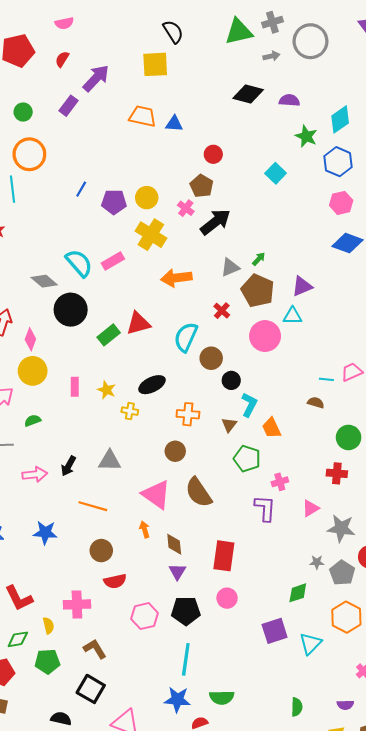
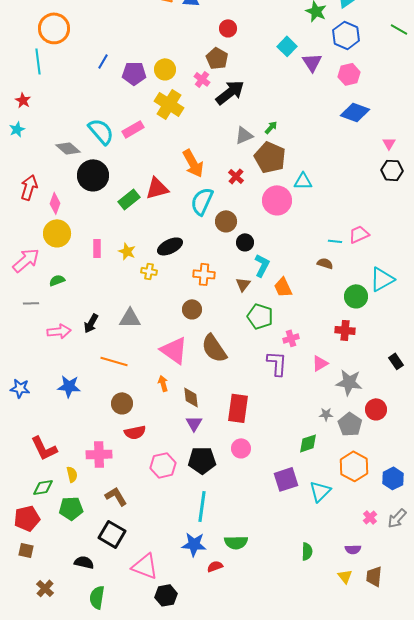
orange arrow: (176, 278) -> (193, 163), moved, turned -112
purple triangle: (302, 286) -> (312, 62), moved, turned -40

